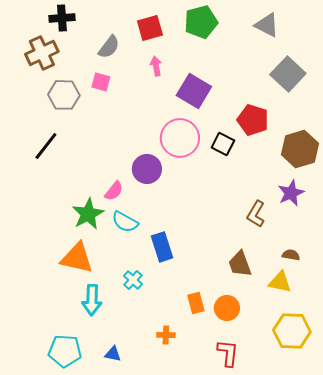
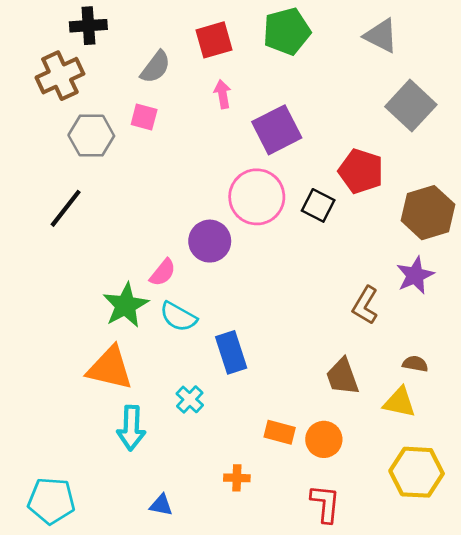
purple square: (194, 91) -> (277, 130), turned 32
orange rectangle: (196, 303) -> (280, 432), turned -60
cyan pentagon: (65, 351) -> (51, 501), moved

